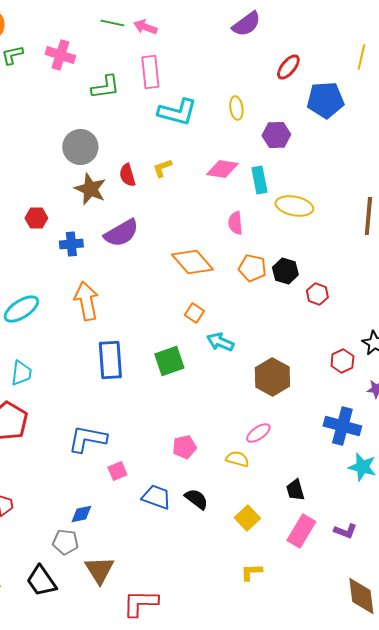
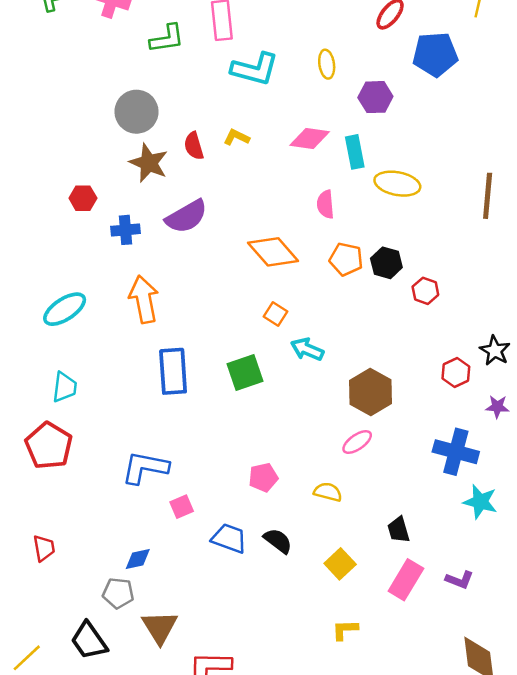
yellow L-shape: (162, 168) -> (236, 137), turned 45
pink ellipse: (258, 433) -> (357, 442), moved

